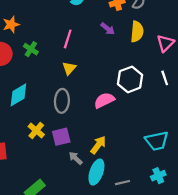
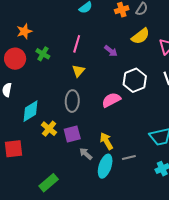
purple arrow: (108, 29) -> (111, 51), moved
yellow semicircle: (137, 32) -> (140, 36), turned 48
cyan diamond: (18, 95) -> (31, 111), moved
yellow arrow: (98, 145) -> (106, 141), turned -66
gray line: (123, 183) -> (129, 157), moved

